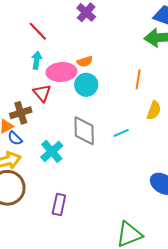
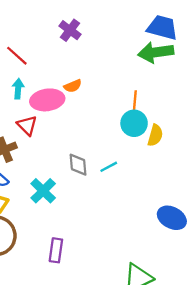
cyan circle: (86, 85) -> (134, 123), moved
gray diamond: (84, 131) -> (78, 165), size x0.7
cyan line: (121, 133) -> (109, 167), moved

